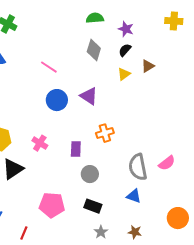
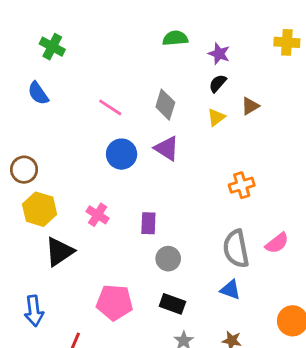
gray diamond: (94, 50) -> (165, 105), moved
orange cross: (105, 133) -> (242, 185), moved

